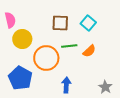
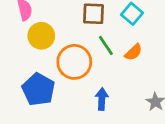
green line: (69, 46) -> (106, 45), turned 63

